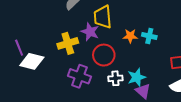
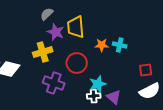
purple star: (90, 32) -> (56, 32), moved
cyan star: (137, 77) -> (98, 84), moved
white cross: (115, 78) -> (94, 96), moved

